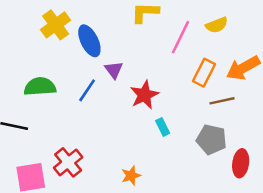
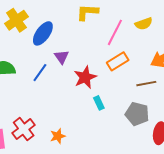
blue ellipse: (89, 41) -> (43, 33), turned 60
orange rectangle: (204, 73) -> (118, 61), moved, turned 30
orange star: (131, 176) -> (58, 136), moved

